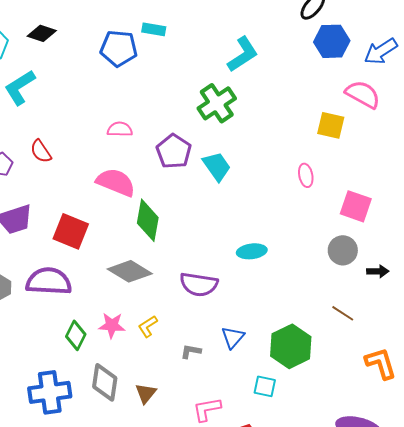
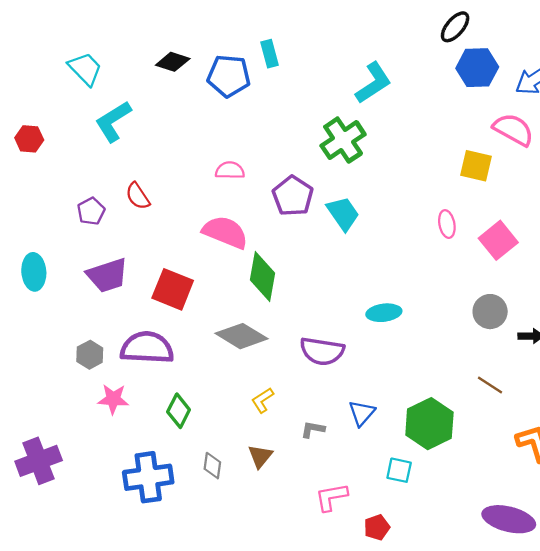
cyan rectangle: (154, 29) -> (270, 54), turned 65
black diamond: (42, 33) -> (173, 62), moved
pink square: (356, 206) -> (498, 240), moved, turned 32
pink star: (112, 325) -> (113, 399), moved
gray diamond: (105, 382) -> (212, 466), size x0.6
brown triangle: (146, 393) -> (260, 456), moved

